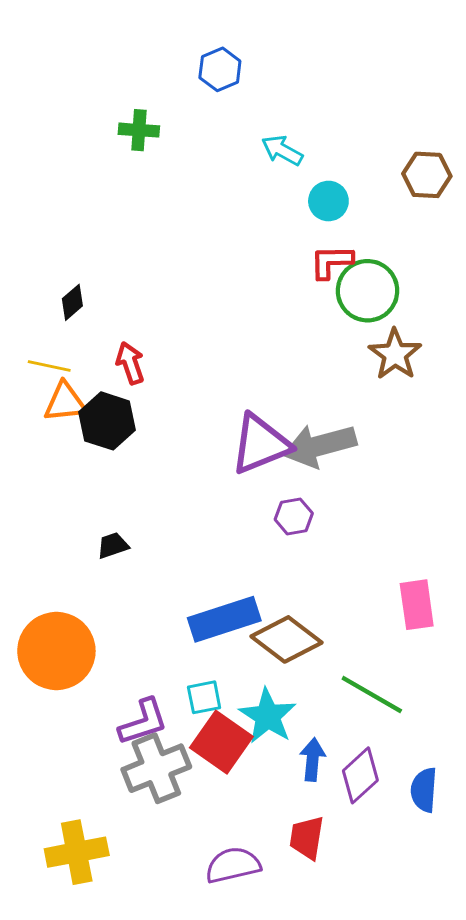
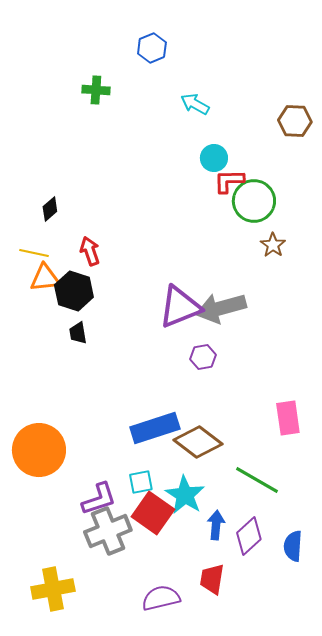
cyan circle: (328, 201) -> (214, 158), moved
brown star: (395, 354) -> (273, 245), size x0.7
black trapezoid: (113, 545) -> (78, 333), moved, turned -80

